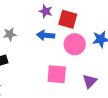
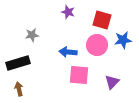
red square: (68, 19) -> (102, 20), moved
blue arrow: (46, 35) -> (68, 52), moved

